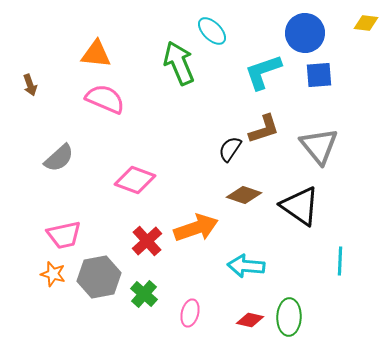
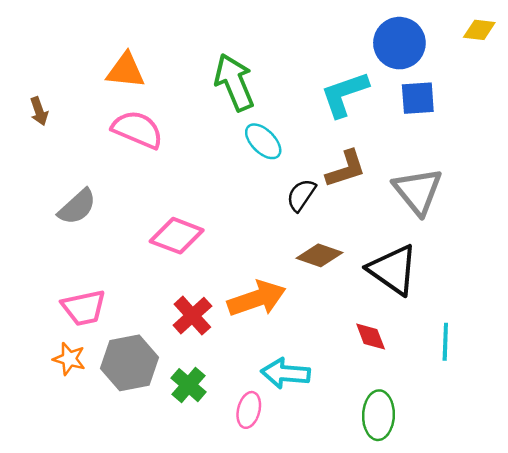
cyan ellipse: (212, 31) -> (263, 141), moved
cyan arrow: (246, 266) -> (285, 373), moved
red diamond: (250, 320) -> (371, 337), moved, turned 56

